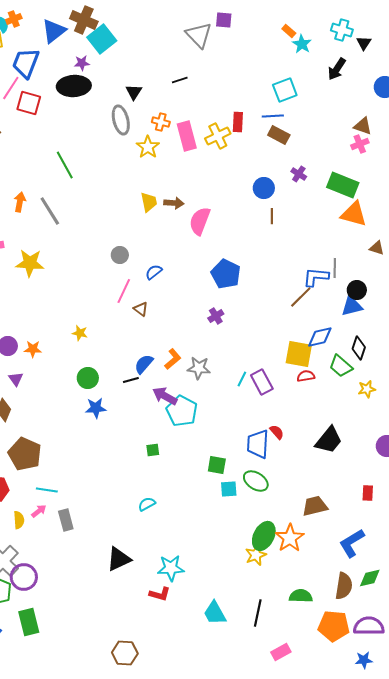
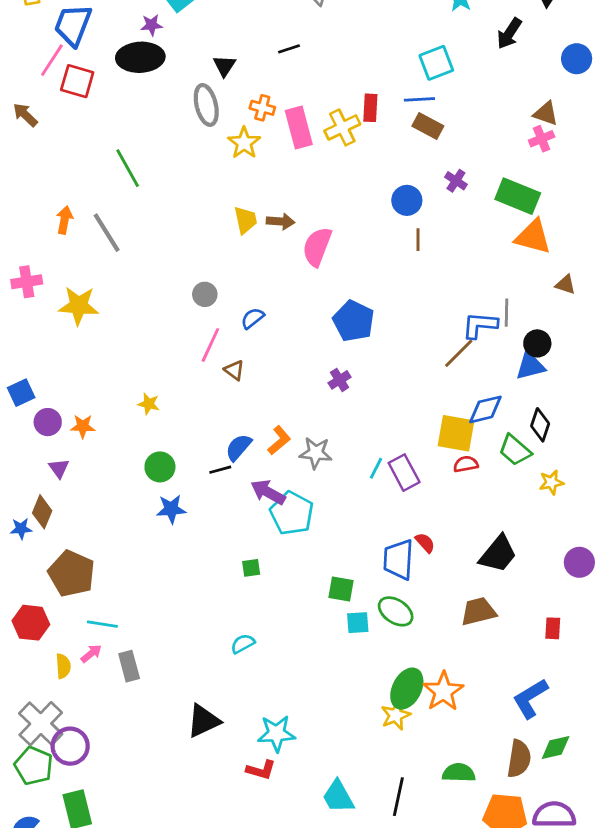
brown trapezoid: (315, 506) -> (478, 611), moved

